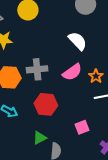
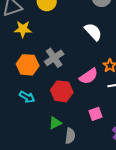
gray cross: (37, 69) -> (54, 58), turned -30
pink semicircle: (72, 72) -> (89, 76), moved

